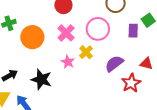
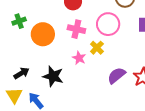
pink cross: (66, 33) -> (76, 29), turned -30
purple semicircle: (114, 64) -> (117, 75), moved

